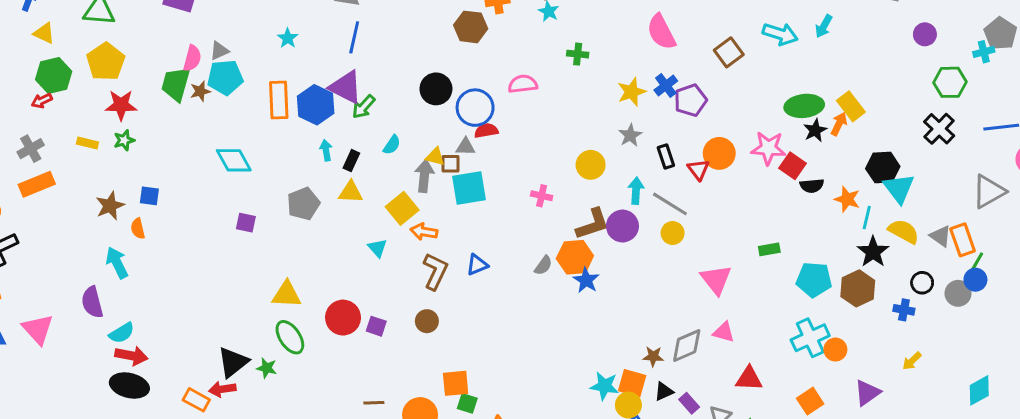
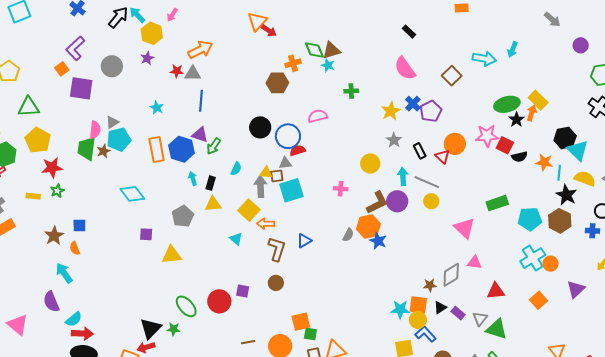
purple triangle: (346, 87) -> (200, 135), size x0.7
green rectangle: (769, 249) -> (497, 203), size x1.5
yellow triangle: (287, 294) -> (172, 255), moved
red circle: (343, 318) -> (219, 301), moved

